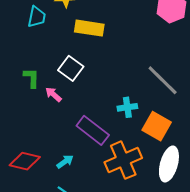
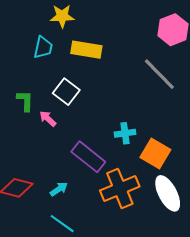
cyan trapezoid: (37, 17) -> (43, 47), moved
gray line: (163, 80) -> (159, 74), moved
white ellipse: (169, 164) -> (168, 193), turned -44

